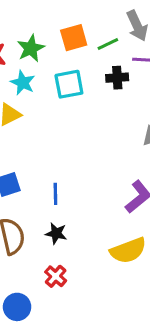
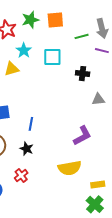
orange square: (74, 38) -> (55, 20), moved
green star: (31, 48) -> (30, 20), moved
black cross: (117, 78) -> (83, 74), moved

